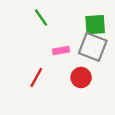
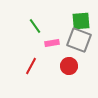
green line: (41, 18) -> (35, 26), moved

